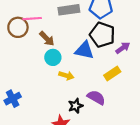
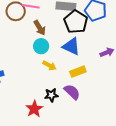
black pentagon: (102, 35) -> (76, 22), moved
yellow rectangle: (112, 73) -> (78, 72), moved

